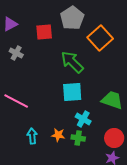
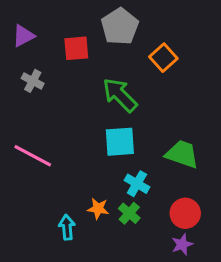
orange square: (100, 38) -> (163, 58), size x0.7
cyan arrow: (32, 136) -> (67, 227), moved
green cross: (78, 138) -> (129, 213), turned 32

